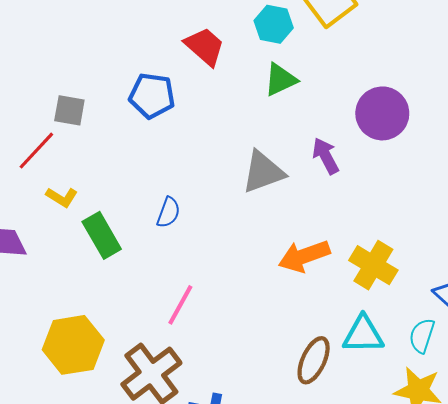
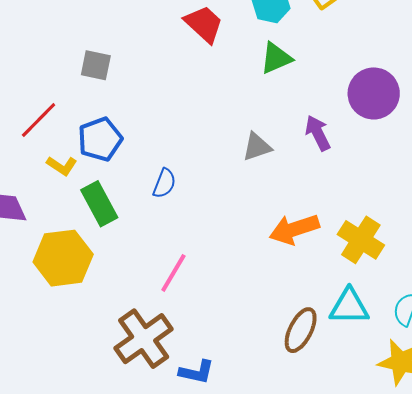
blue pentagon: (152, 96) -> (100, 139), moved, turned -30
gray square: (69, 110) -> (96, 65), moved
gray triangle: (263, 172) -> (257, 147), size x0.7
yellow hexagon: (73, 345) -> (63, 258), moved

